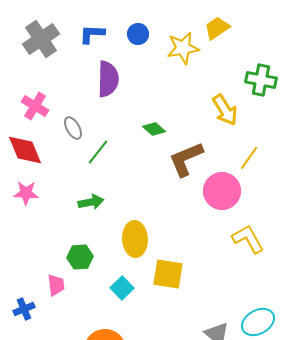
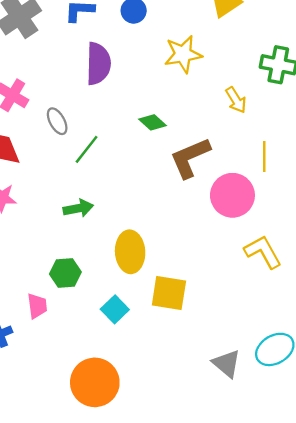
yellow star: (183, 48) -> (183, 54), moved
yellow arrow: (225, 110) -> (236, 100), size x0.7
yellow line: (249, 158) -> (264, 156), turned -35

